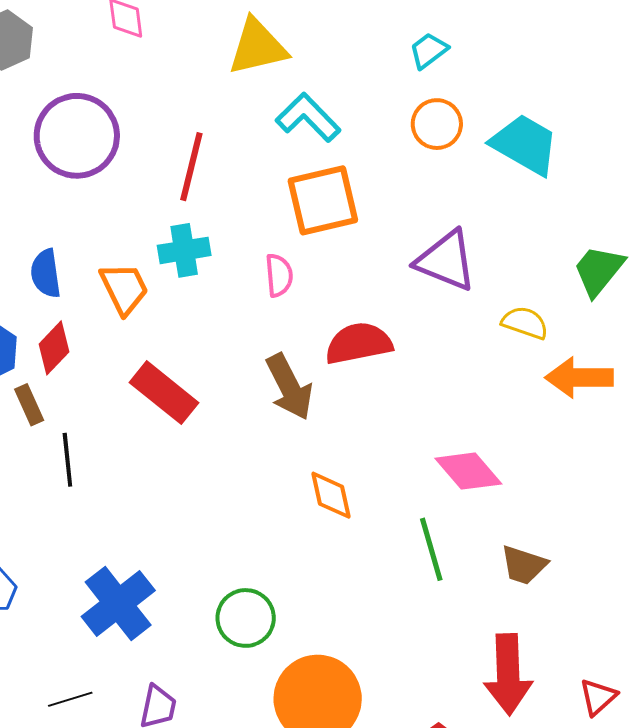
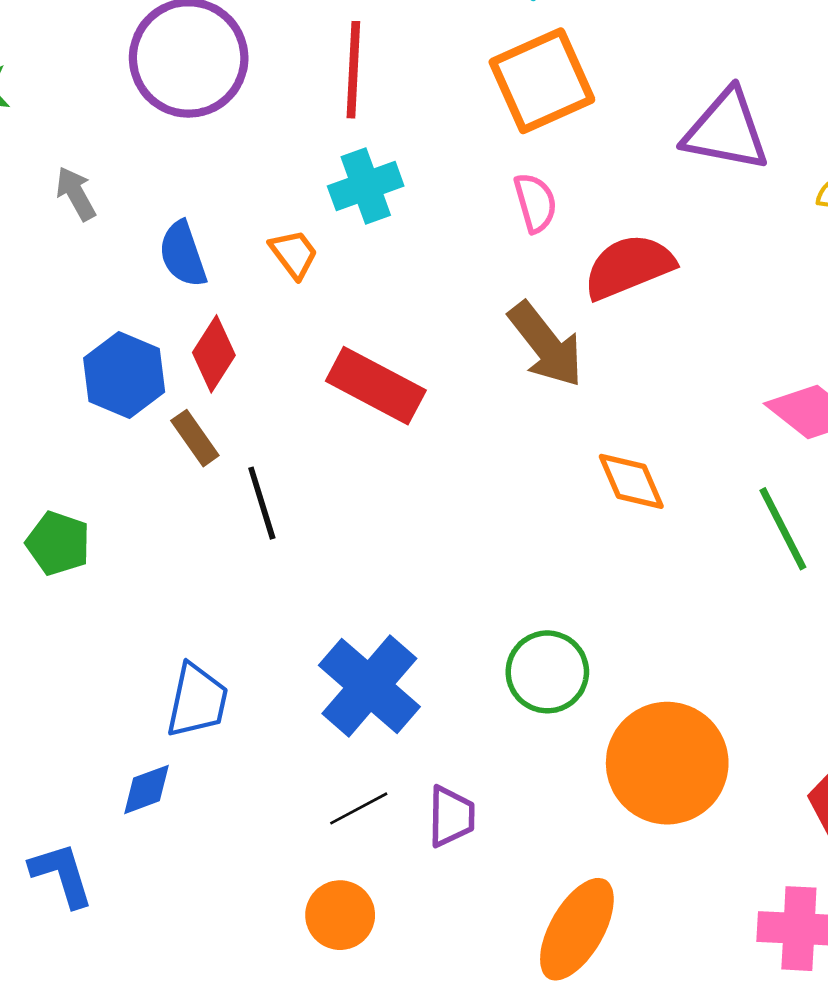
pink semicircle: (279, 275) -> (535, 203), moved
orange trapezoid: (124, 288) -> (294, 254), size x0.7
black line: (70, 699) -> (359, 808), moved

